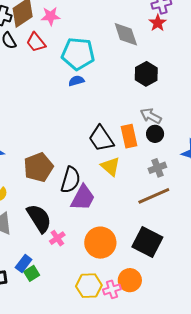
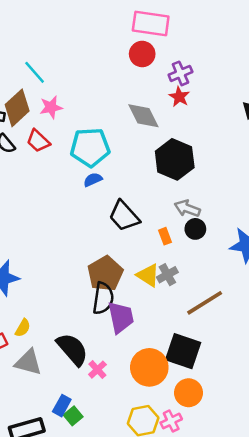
black hexagon: (146, 74) -> (175, 159), size x1.4
orange rectangle: (129, 136) -> (165, 236), size x0.6
black trapezoid: (101, 139) -> (124, 216), moved
brown pentagon: (38, 167) -> (105, 274), moved
gray cross: (157, 168) -> (167, 275), moved
purple trapezoid: (83, 198) -> (121, 317), turned -32
black square: (147, 242) -> (183, 351), moved
orange circle: (130, 280) -> (189, 393), moved

